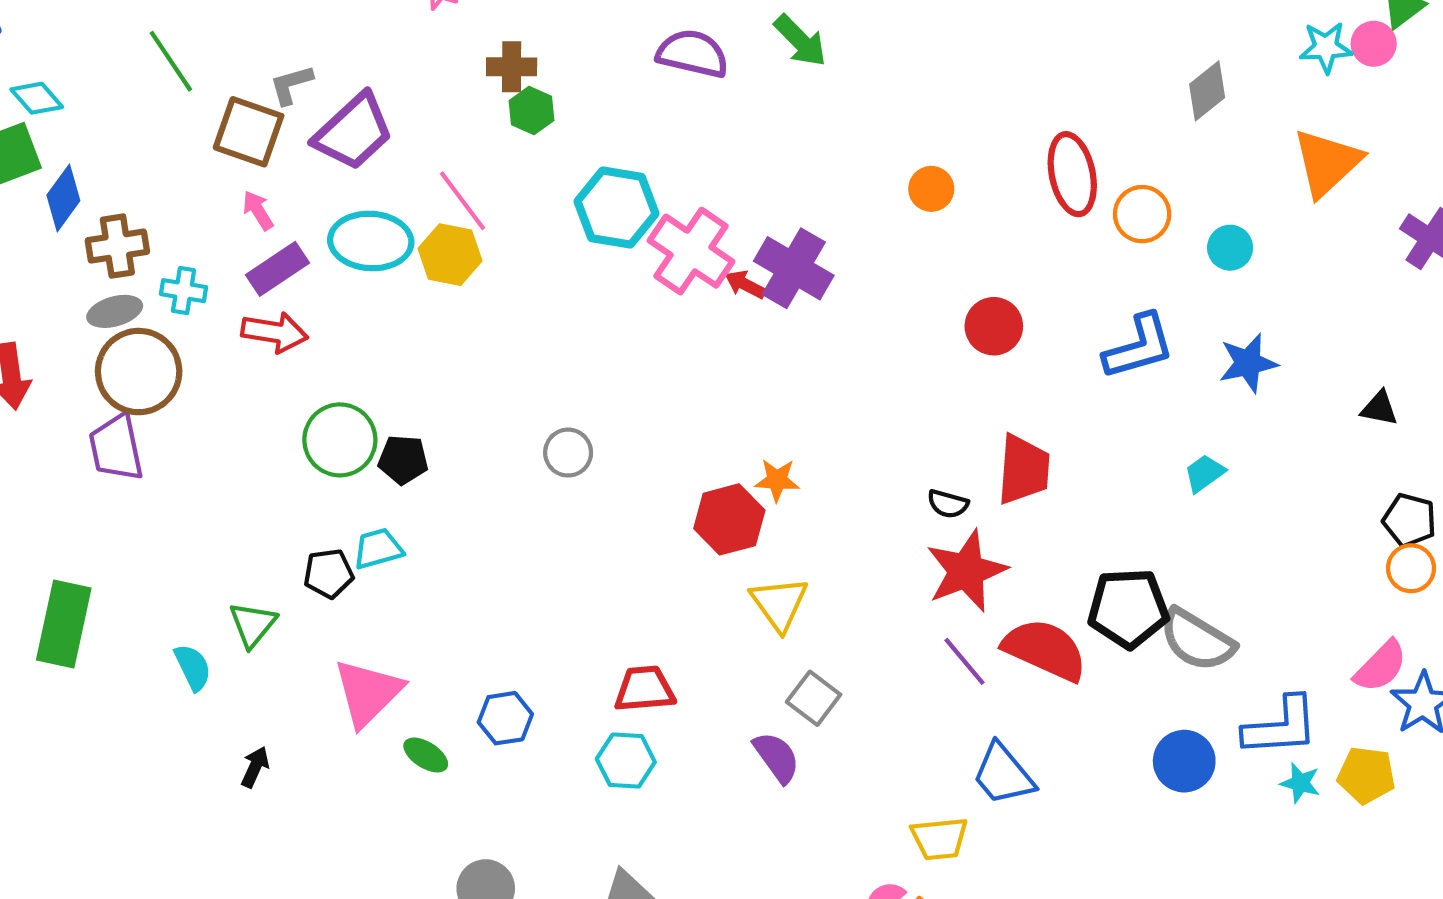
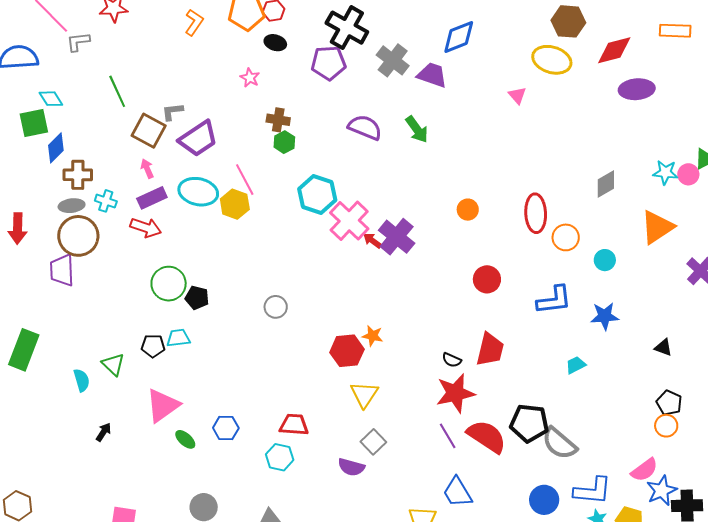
green triangle: (253, 624) -> (113, 364), turned -35
purple semicircle: (777, 757) -> (351, 467), turned 132

